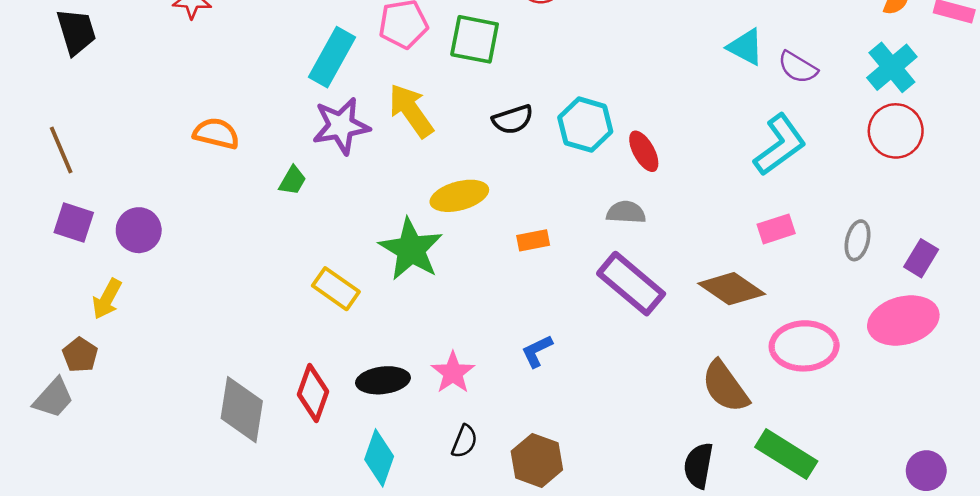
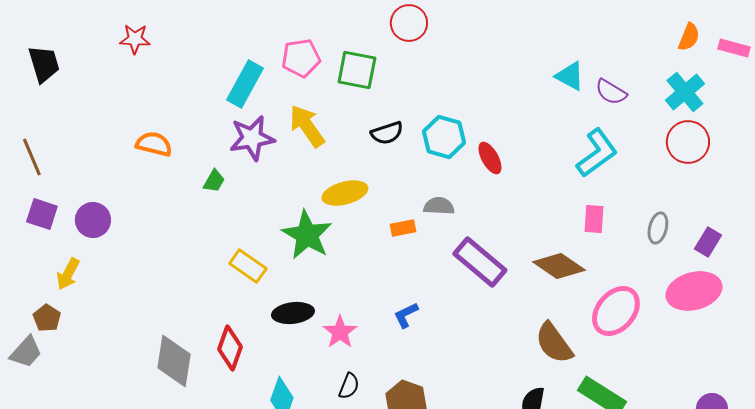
gray semicircle: (626, 212) -> (439, 206), moved
pink rectangle: (776, 229) -> (594, 219), turned -68
pink ellipse: (804, 346) -> (616, 311), turned -48
black ellipse: (383, 380) -> (293, 313), moved

